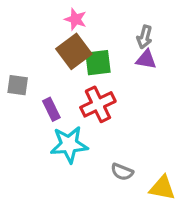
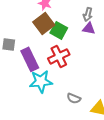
green square: (98, 63) -> (59, 30), turned 36
purple rectangle: (51, 109) -> (30, 59), size x1.6

